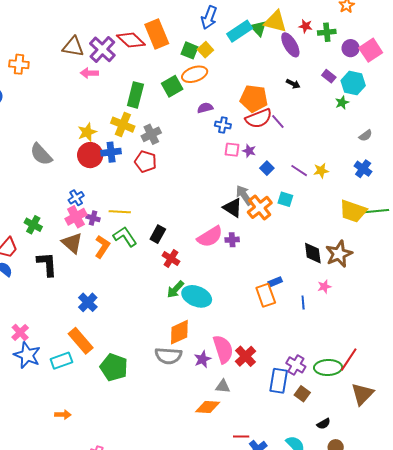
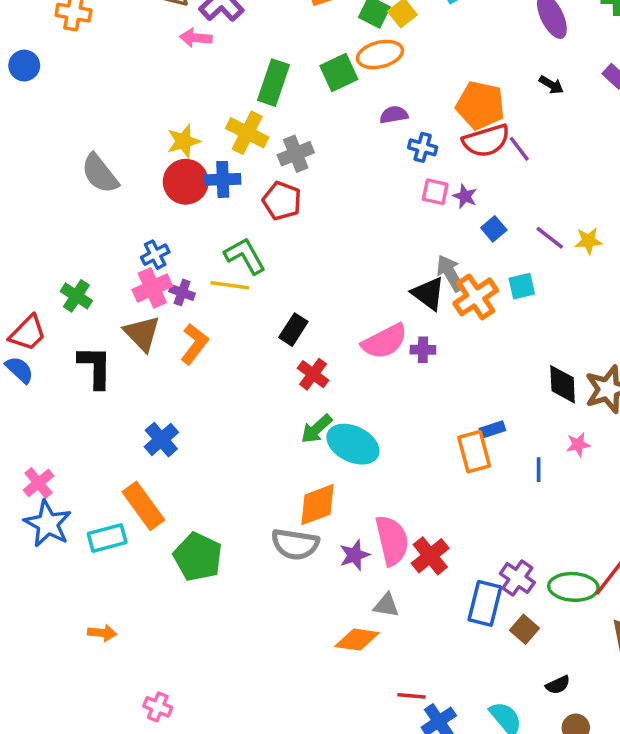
cyan square: (285, 199) -> (522, 286), turned -35
green L-shape: (125, 237) -> (245, 256), moved

